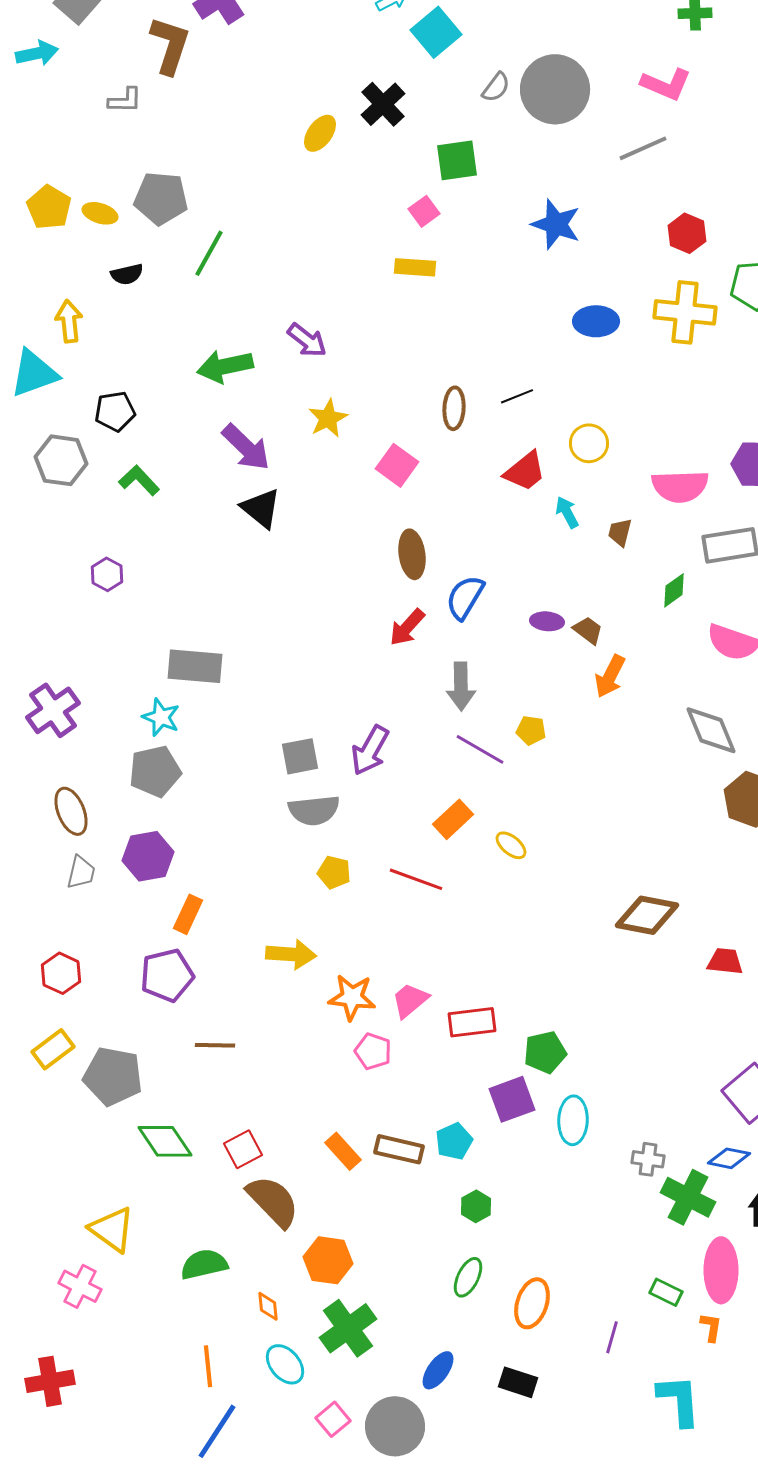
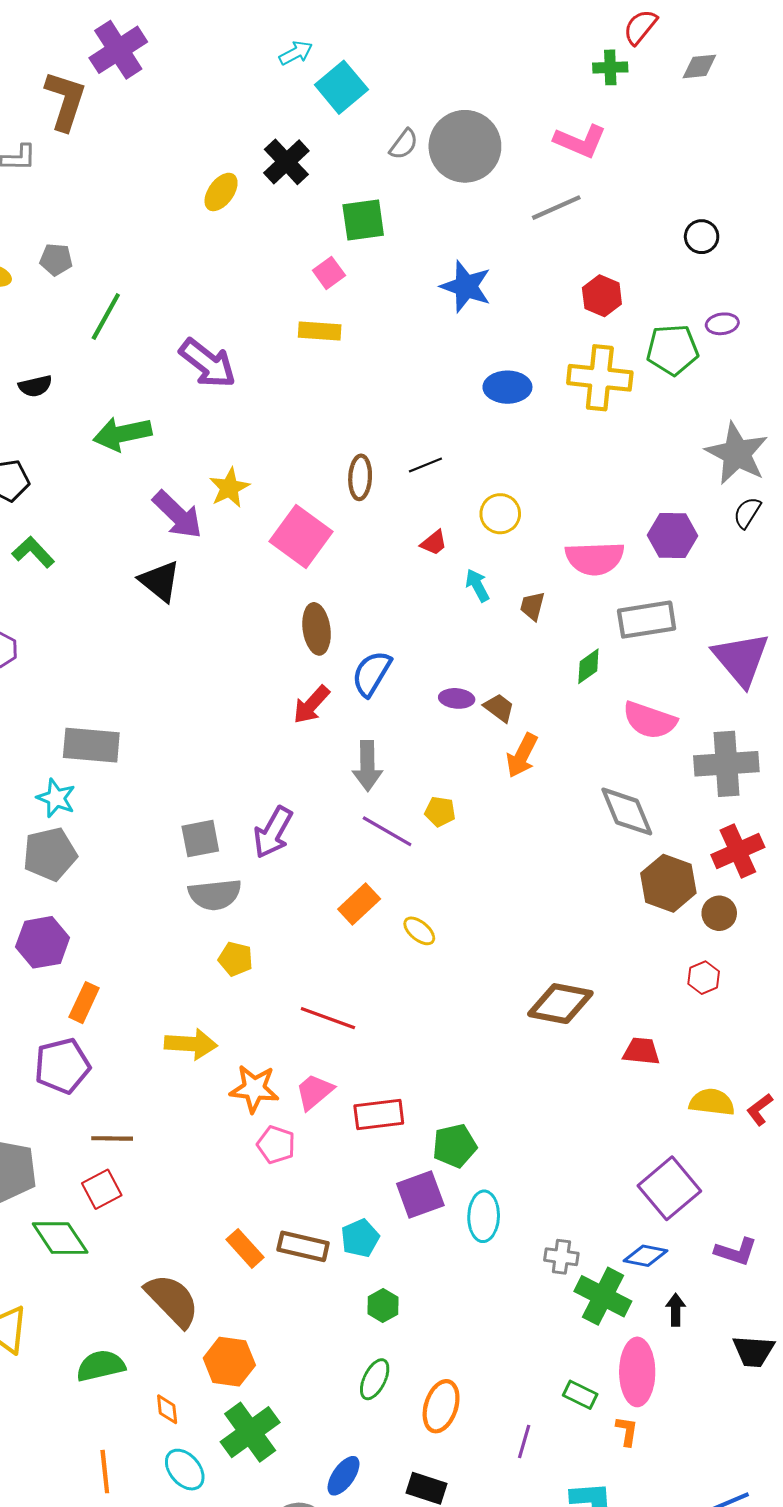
gray pentagon: (161, 198) -> (56, 259), size x0.6
black semicircle: (127, 274) -> (35, 386), moved
purple arrow: (307, 340) -> (208, 363), moved, size x1.4
purple arrow: (246, 447) -> (177, 515), moved
pink square: (397, 465) -> (301, 537), size x1.4
red trapezoid: (525, 471) -> (434, 543), size x0.6
red line: (416, 879) -> (328, 1018), moved
red square: (243, 1149) -> (102, 1189), moved

